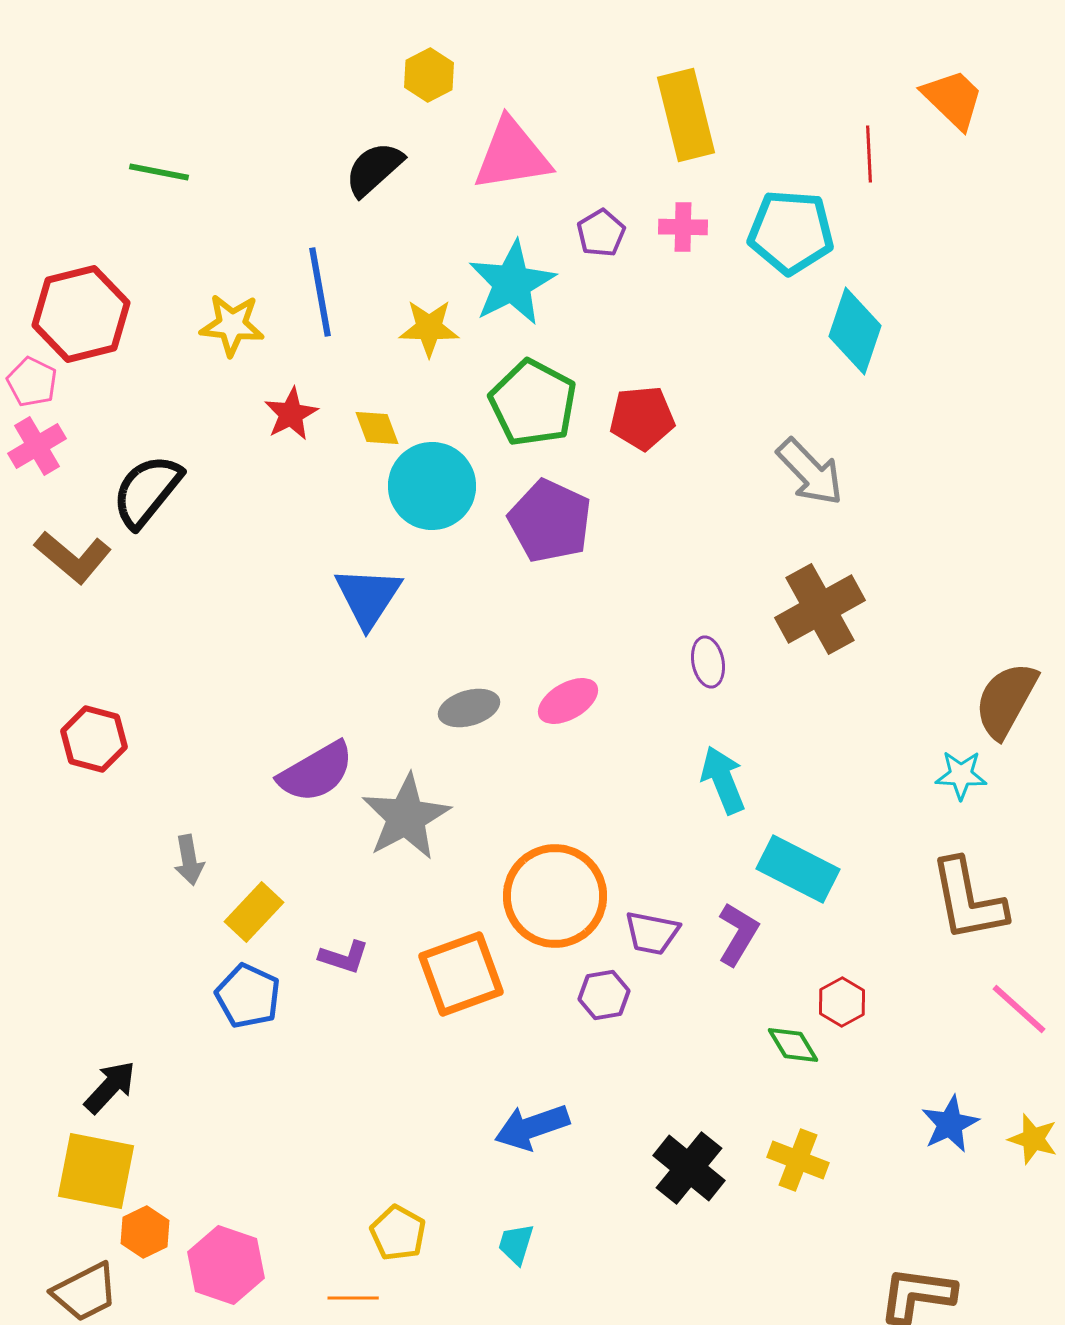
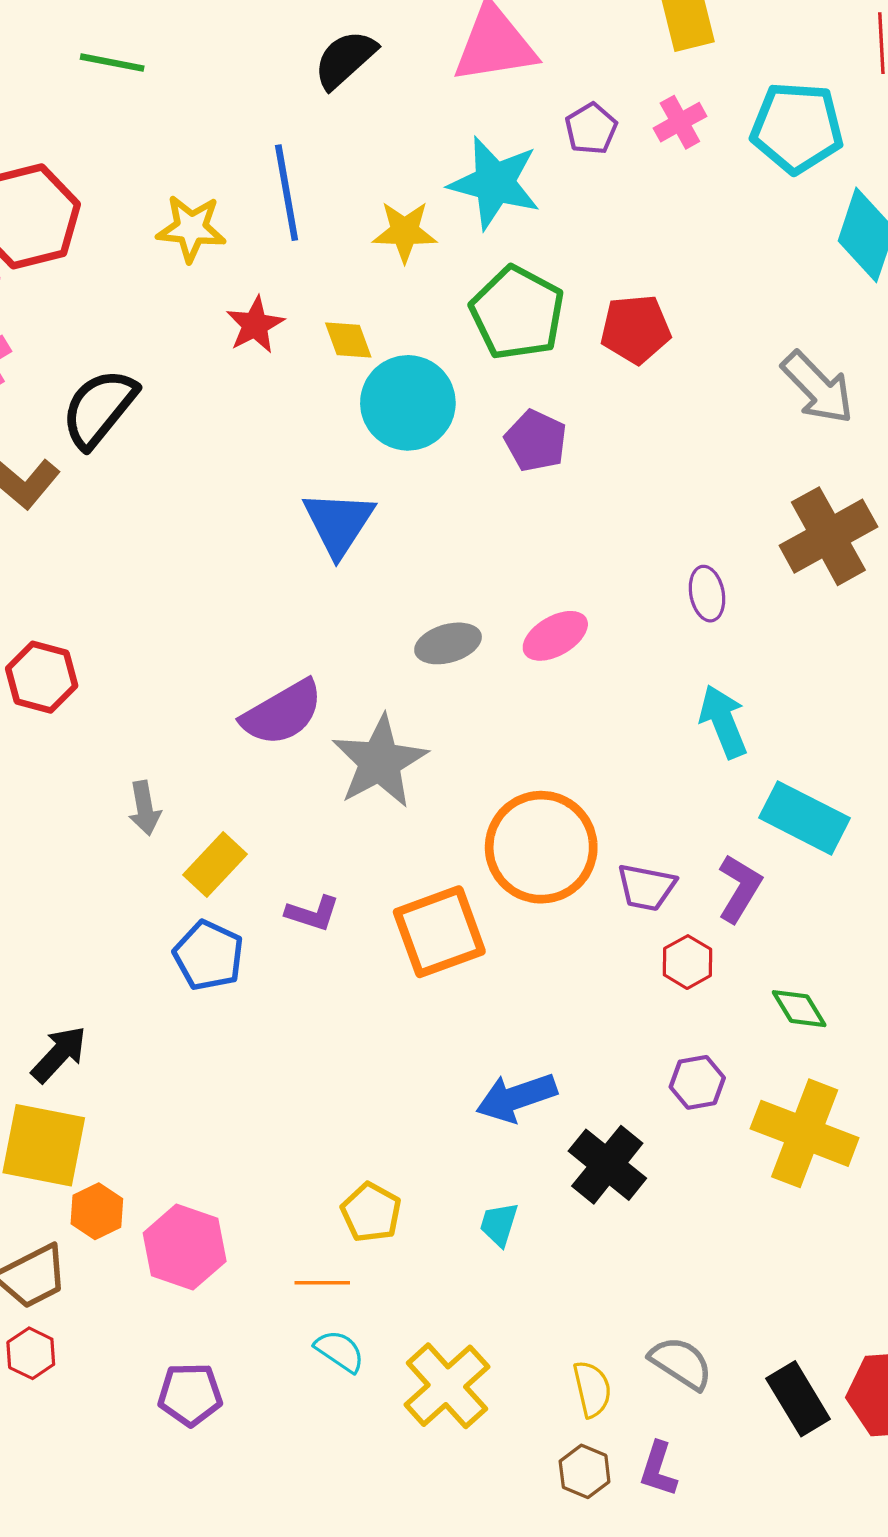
pink cross: (683, 227) -> (680, 122), turned -30
cyan star: (512, 283) -> (495, 183), turned -30
purple pentagon: (550, 521) -> (536, 441), size x0.7
purple hexagon: (604, 995) -> (697, 1082), moved
red hexagon: (842, 1002) -> (688, 962), moved
yellow cross: (798, 1160) -> (805, 1133), size x1.6
black cross: (689, 1168) -> (607, 1165), moved

